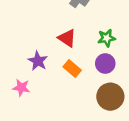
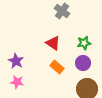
purple star: (38, 61) -> (16, 61), moved

